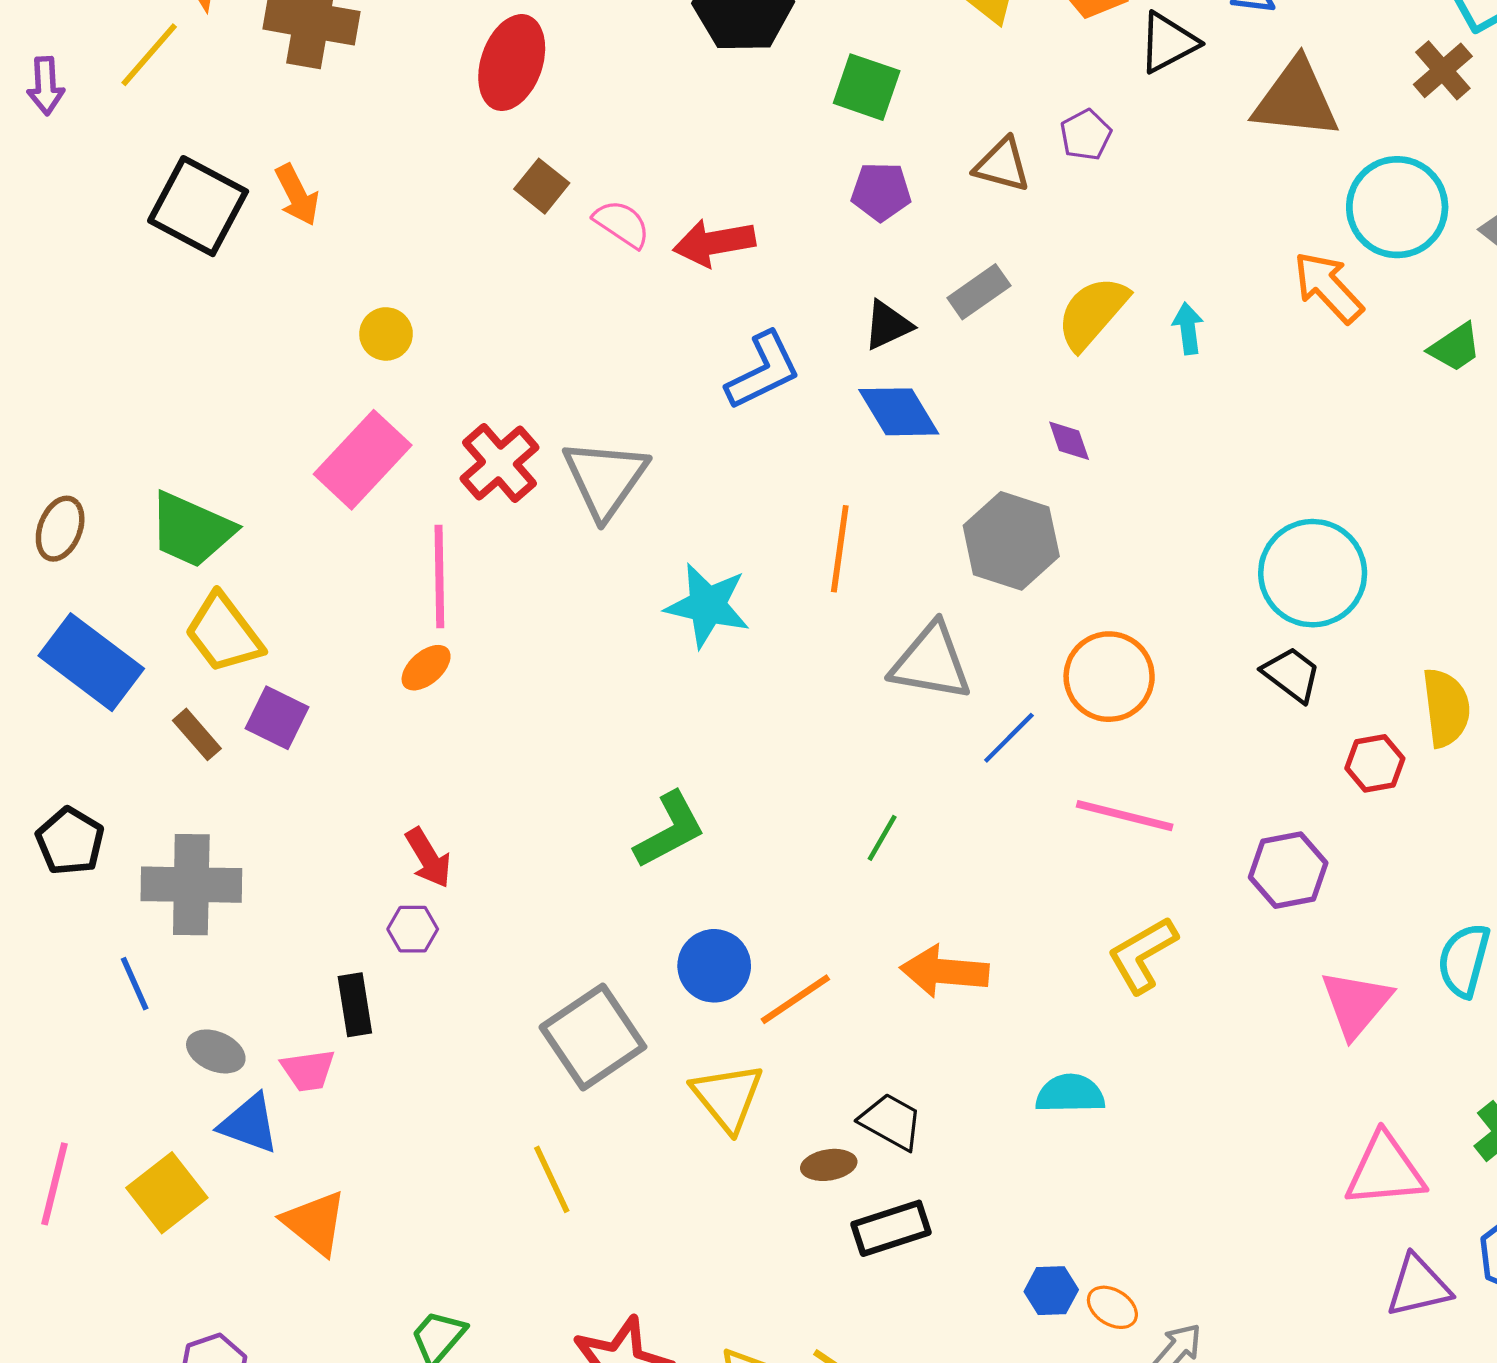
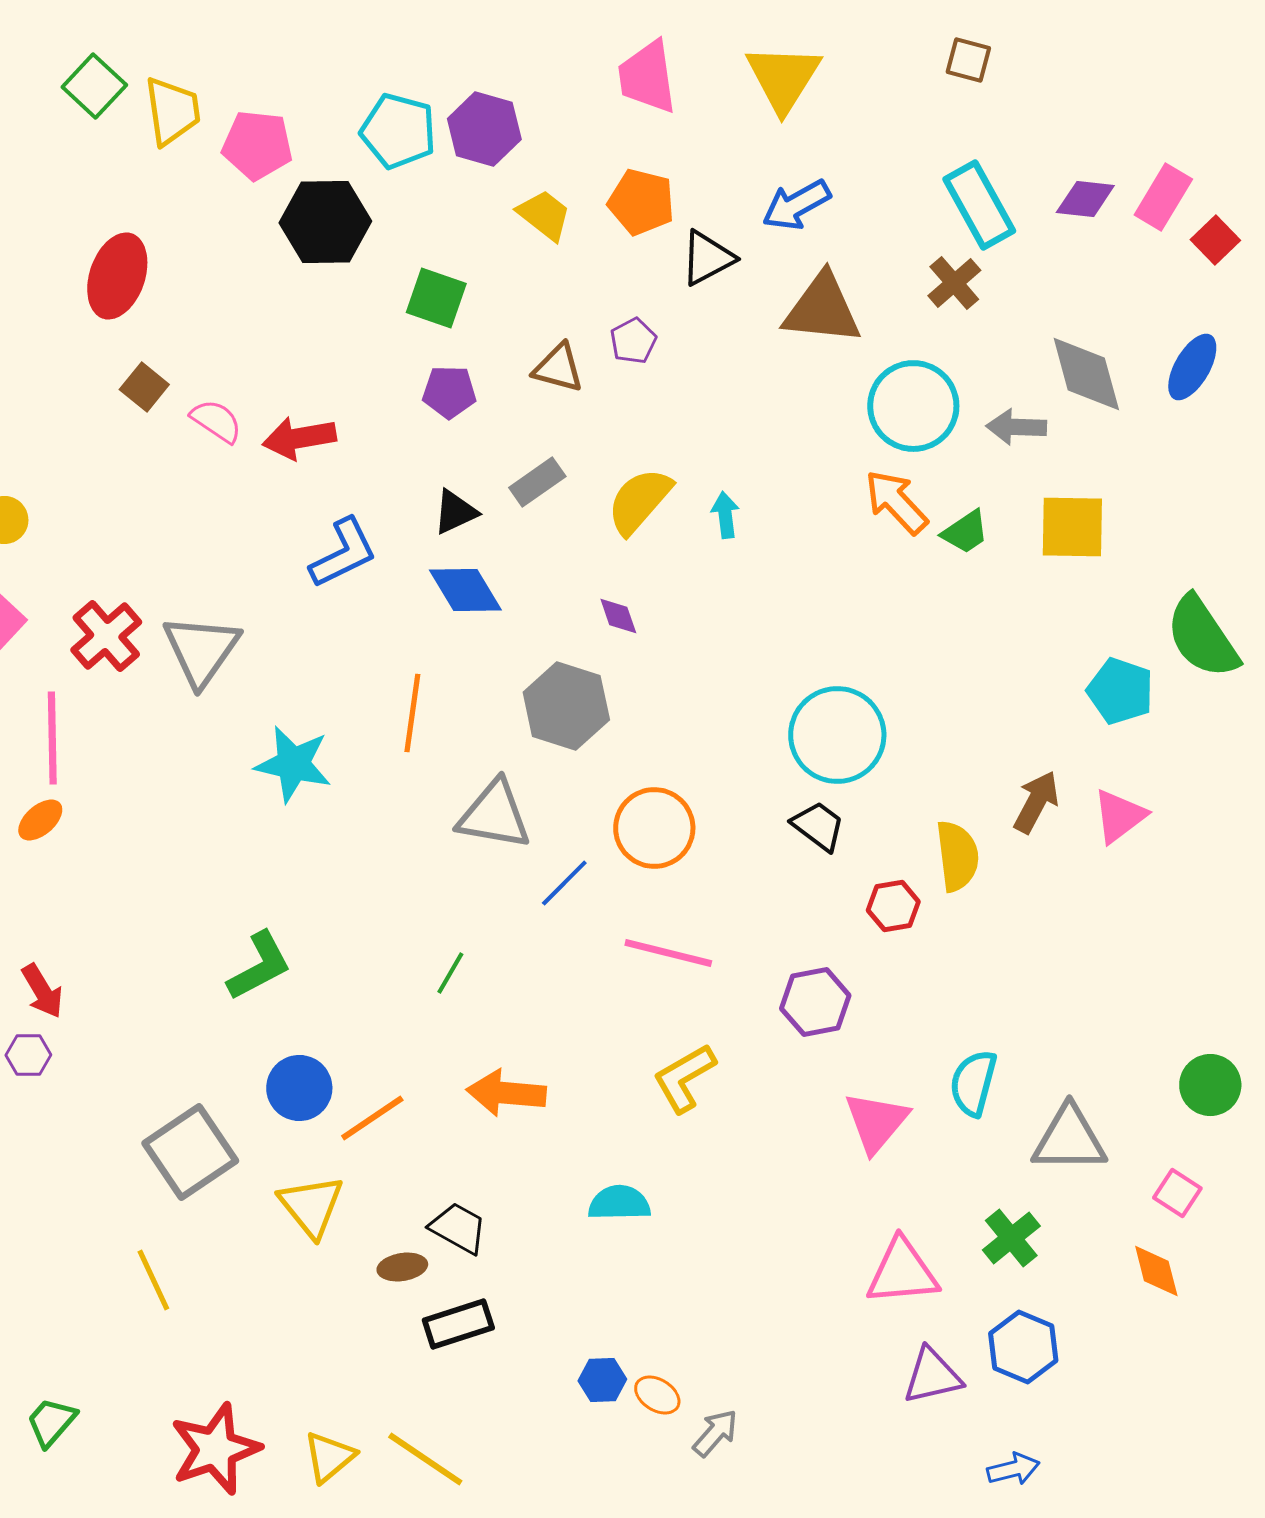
orange arrow: (1328, 287) -> (896, 502), moved

